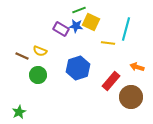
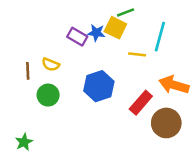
green line: (79, 10) -> (126, 12), moved
brown line: (22, 56) -> (28, 71), turned 64
orange arrow: (137, 67) -> (174, 85), size x1.6

